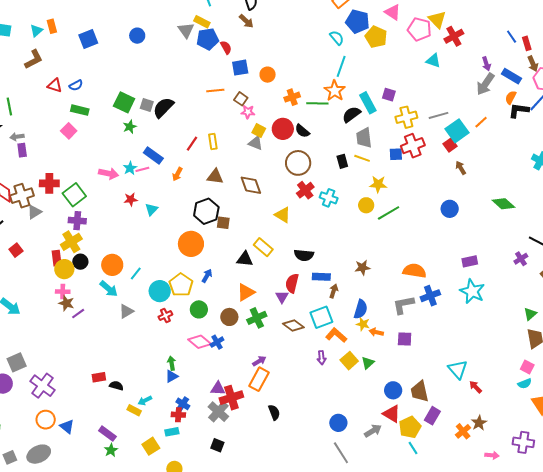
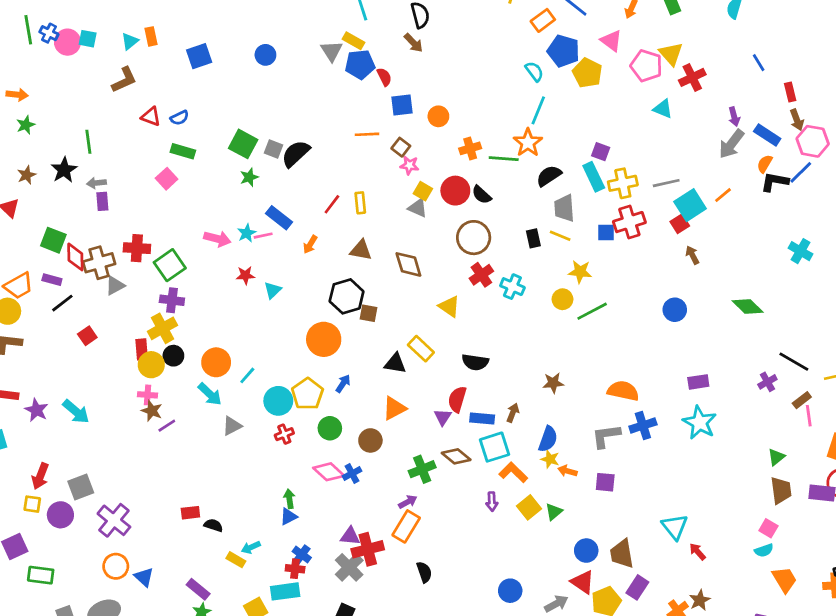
blue line: (512, 37) -> (759, 63), moved
cyan rectangle: (368, 103) -> (594, 177), moved
blue rectangle: (321, 277) -> (482, 418), moved
green cross: (257, 318) -> (422, 469), moved
cyan rectangle: (172, 432) -> (285, 591), size x1.5

